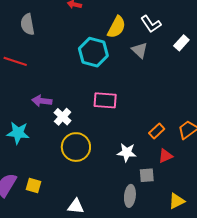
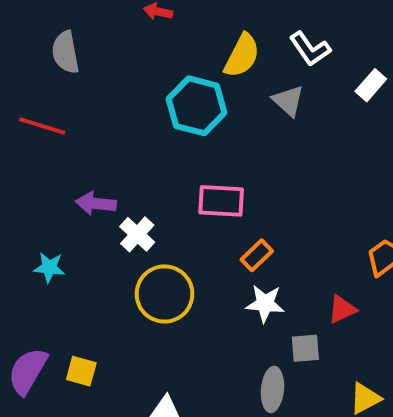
orange rectangle: (157, 131) -> (257, 255), moved
cyan star: (18, 133) -> (49, 267), size x0.7

